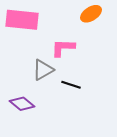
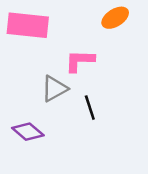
black line: (71, 85) -> (90, 108), turned 54

